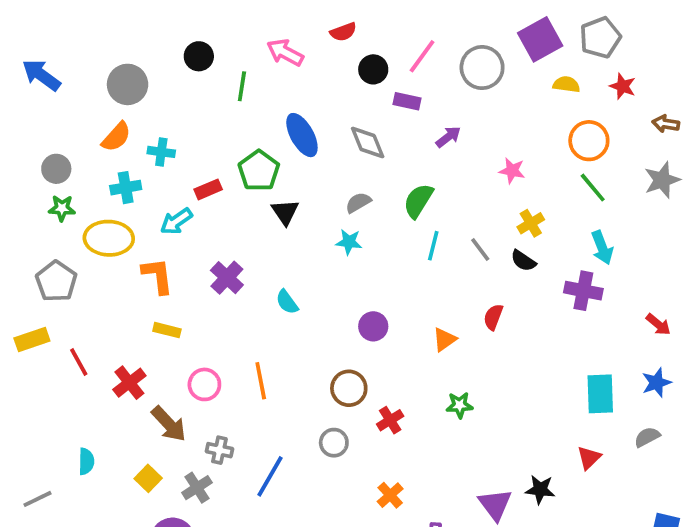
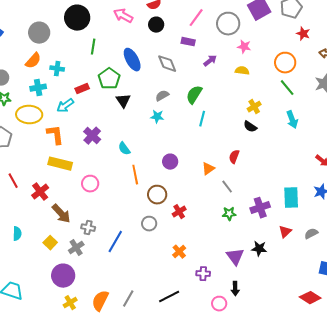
black circle: (199, 56) -> (77, 18), size x1.6
black circle: (373, 69) -> (156, 25), moved
yellow semicircle: (566, 84) -> (242, 71), moved
green line: (242, 86) -> (93, 47), moved
pink star: (512, 171) -> (244, 47), moved
gray line: (480, 249) -> (227, 187), moved
purple cross: (583, 291) -> (260, 208), moved, turned -30
yellow rectangle: (167, 330) -> (60, 164), size x1.6
orange line: (261, 381) -> (135, 175), moved
pink circle: (204, 384) -> (90, 184), moved
green star: (460, 405) -> (229, 214), moved
gray semicircle: (647, 437) -> (311, 234), moved

